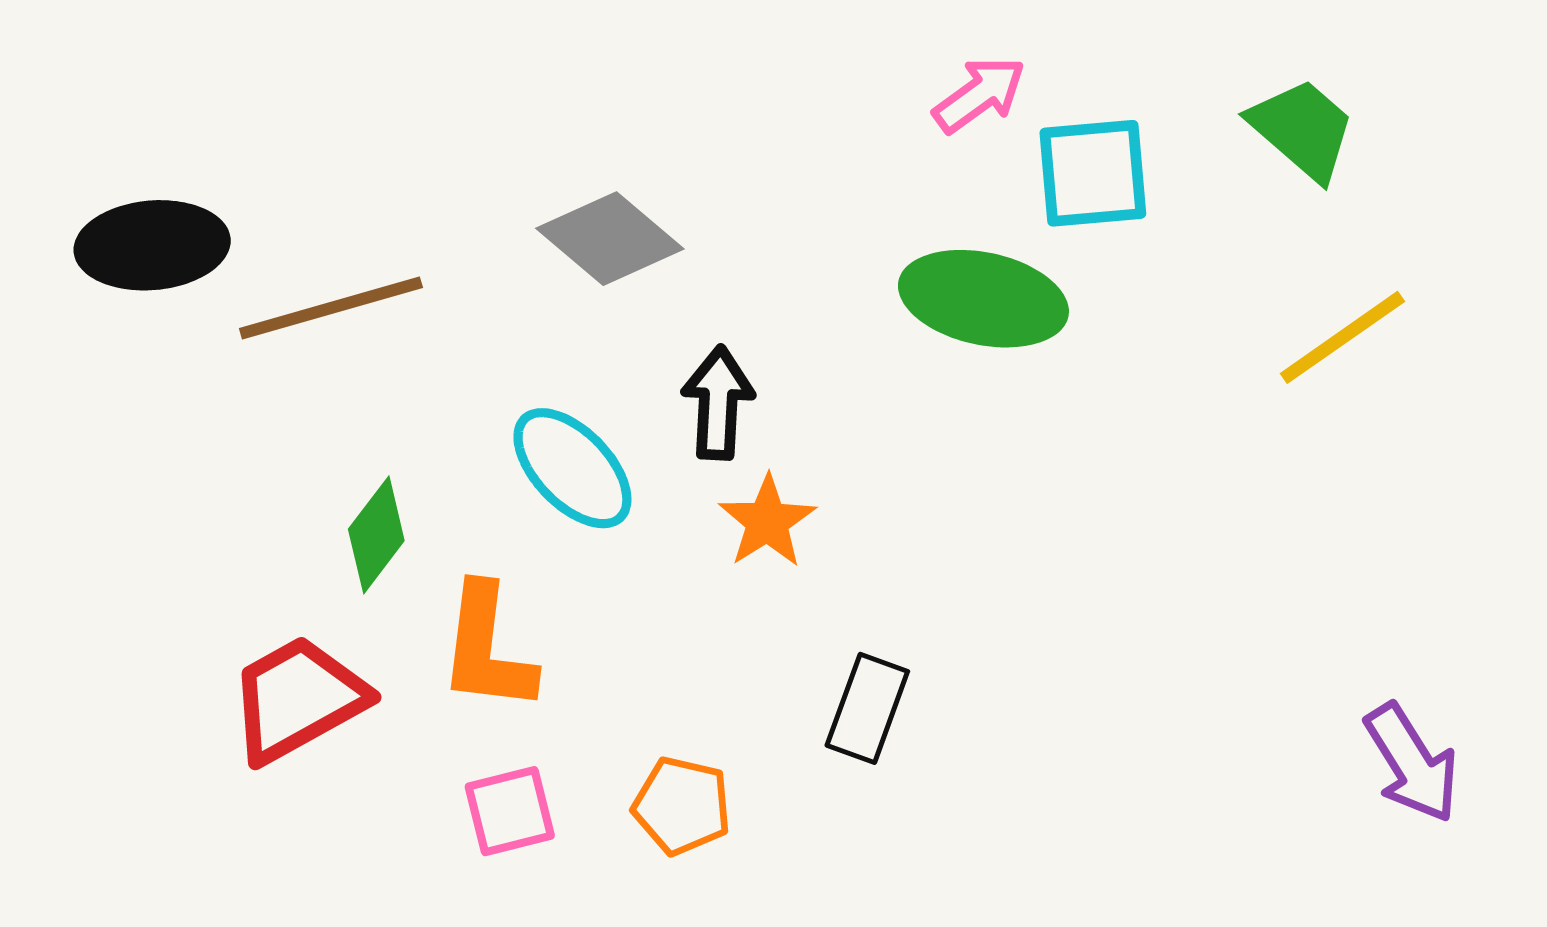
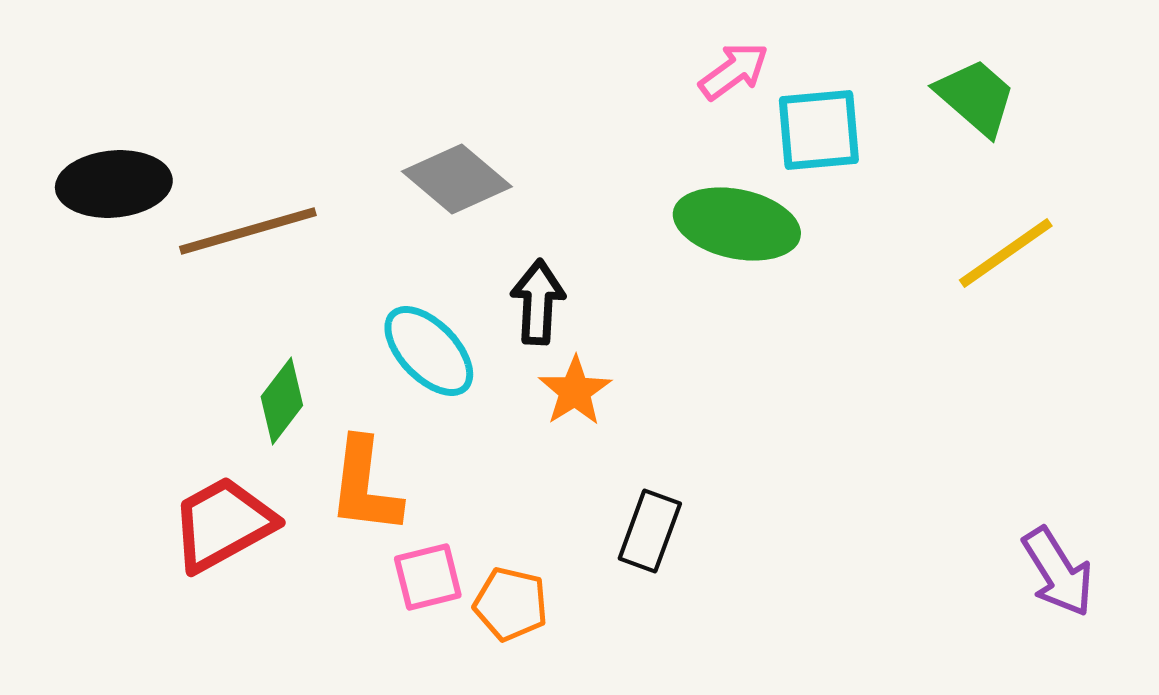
pink square: (510, 811) -> (428, 577), moved

